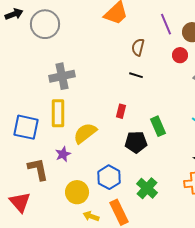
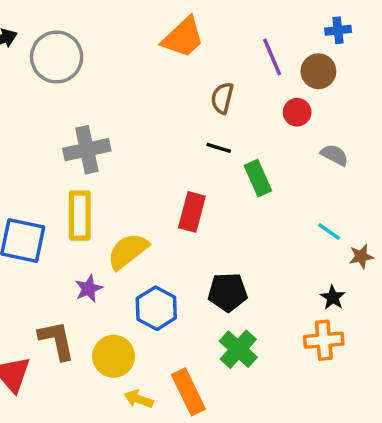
red rectangle: (121, 111) -> (192, 212), size x1.5
green rectangle: (158, 126) -> (258, 178), moved
black pentagon: (136, 142) -> (228, 292), moved
brown L-shape: (38, 169) -> (57, 340), moved
blue hexagon: (109, 177) -> (156, 308), moved

